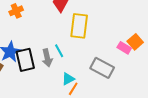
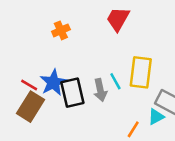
yellow rectangle: (79, 26) -> (141, 72), moved
cyan triangle: (68, 79) -> (156, 117), moved

